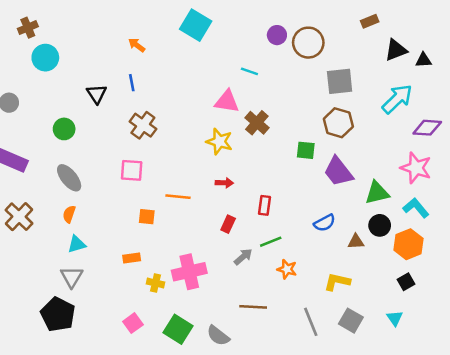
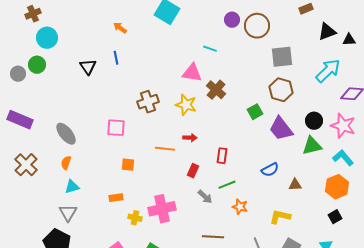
brown cross: (143, 125) -> (148, 102), moved, turned 35
green circle: (64, 129) -> (37, 65), moved
green square: (306, 150) -> (255, 112), turned -35
orange line: (178, 197) -> (165, 149), moved
black circle: (380, 225) -> (314, 121), moved
gray arrow: (243, 257) -> (205, 197), turned 84

